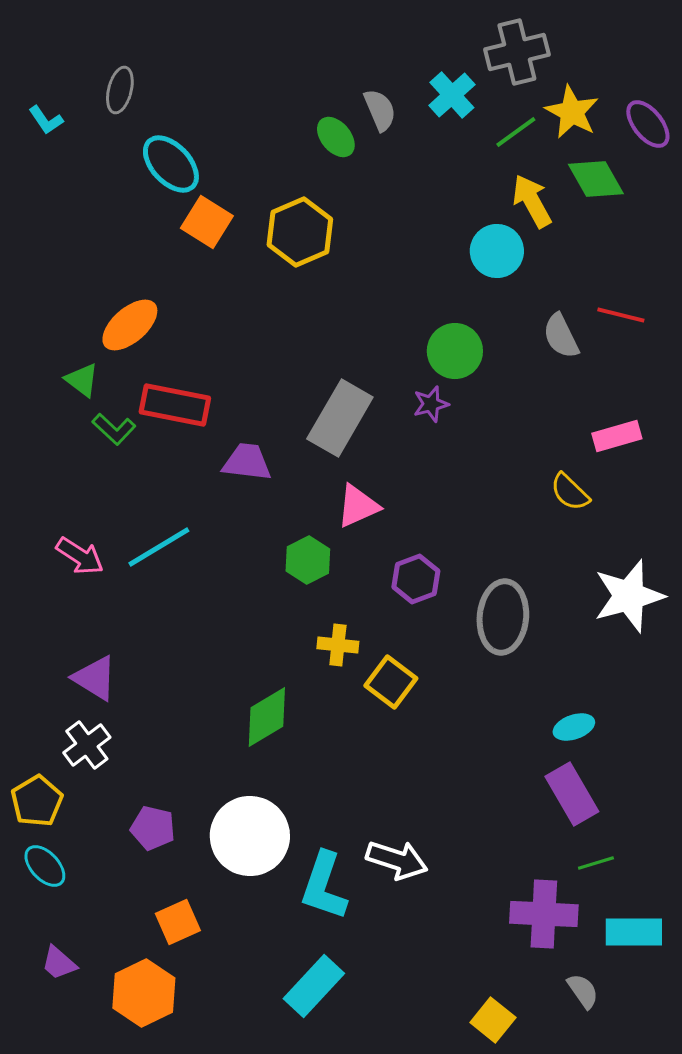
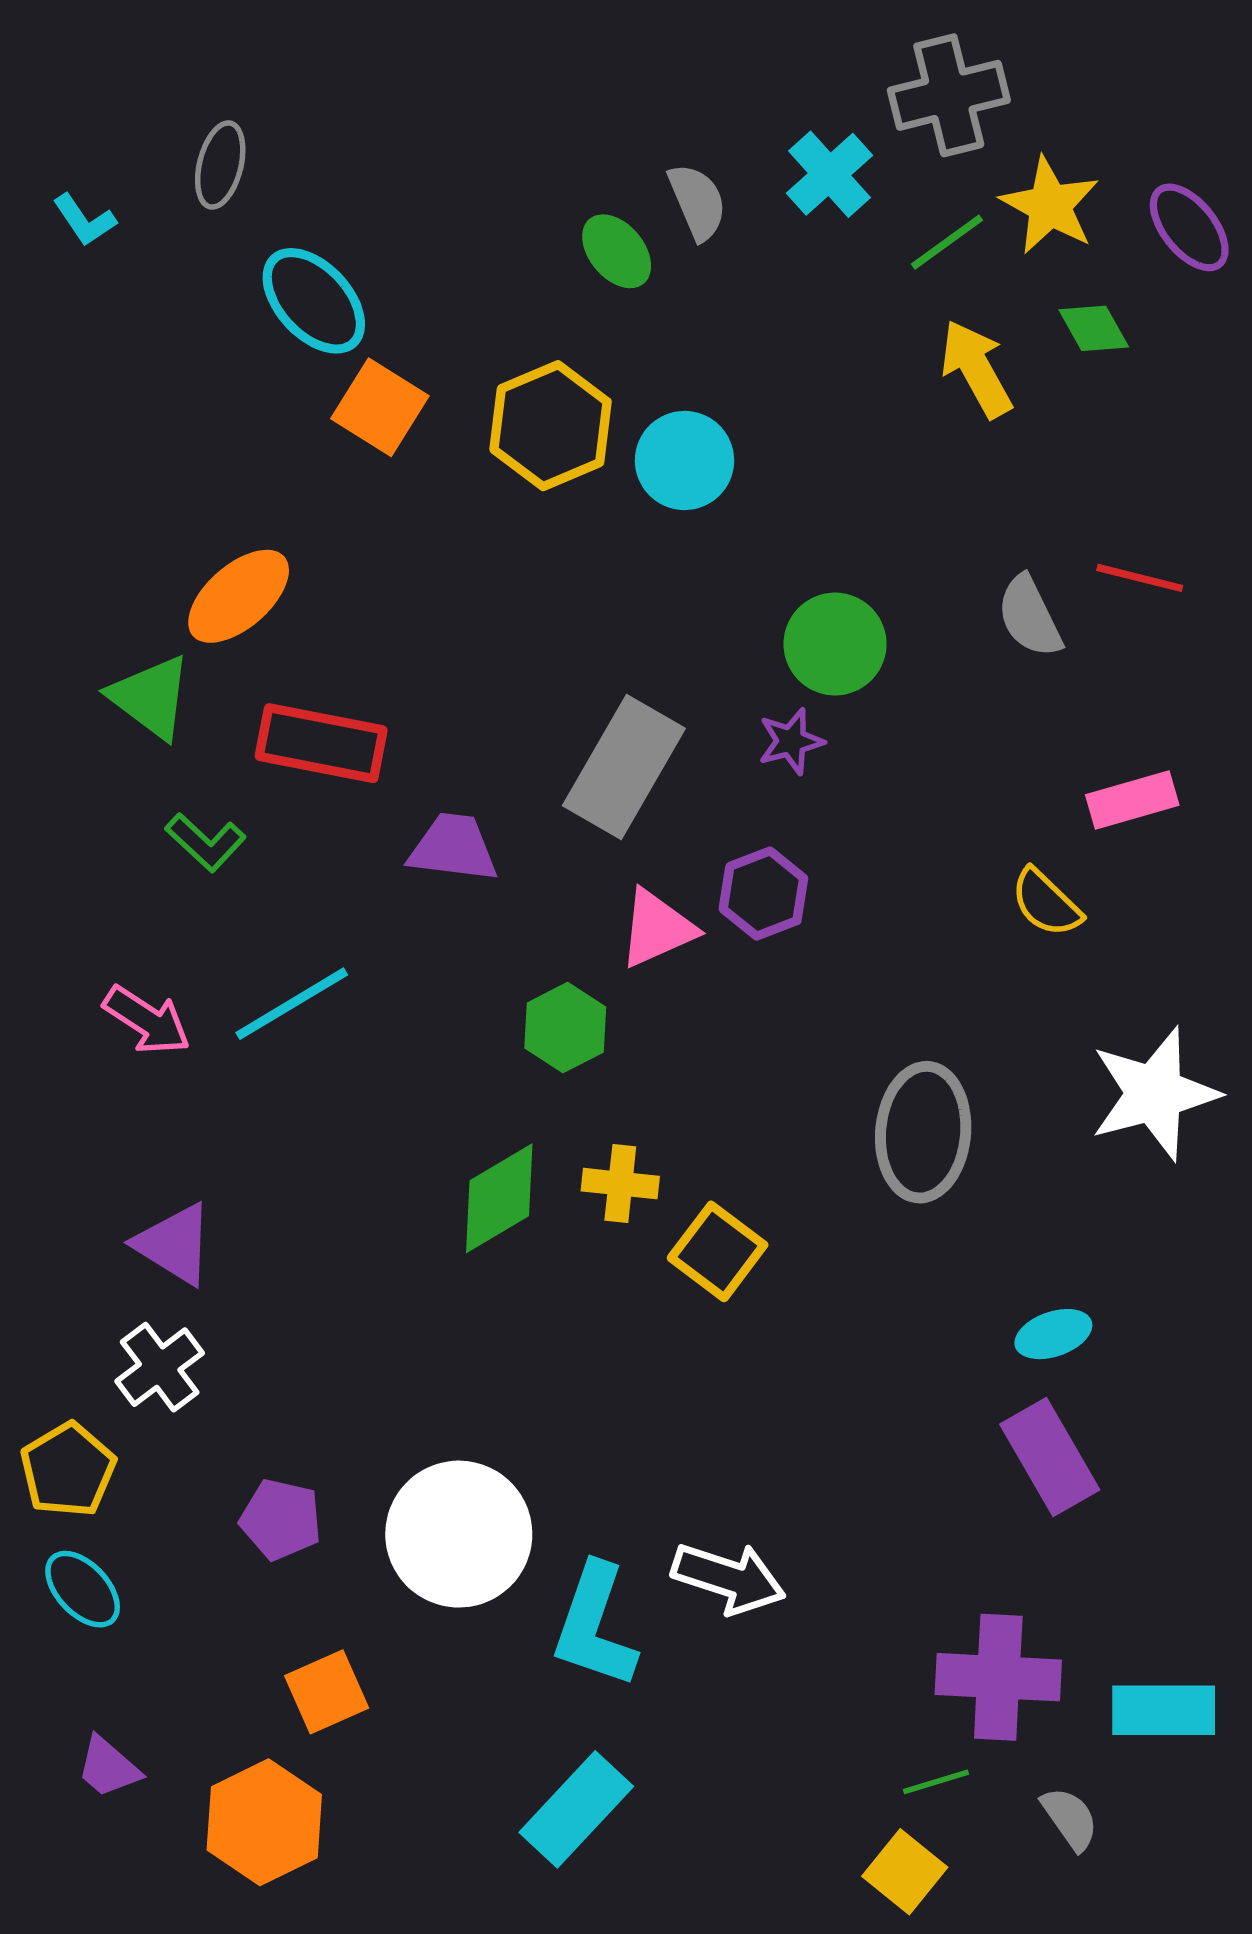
green diamond: (596, 179) -> (1094, 328), size x0.7
cyan circle: (497, 251) -> (685, 460), moved
green triangle: (82, 380) -> (150, 697), size x1.4
green L-shape: (114, 429) -> (206, 842), moved
purple hexagon: (416, 579) -> (763, 894), moved
green diamond: (267, 717) -> (499, 1198), moved
green line: (596, 863) -> (936, 1782), moved

